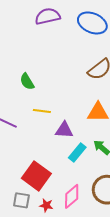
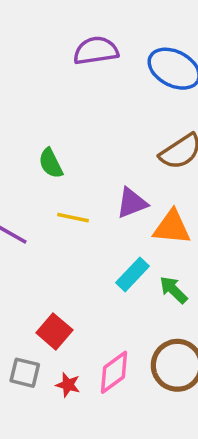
purple triangle: (64, 130) -> (132, 203), moved, turned -30
cyan rectangle: (77, 152) -> (132, 274), moved
red square: (36, 176) -> (54, 331), size x0.7

